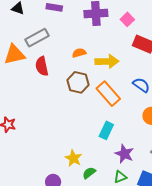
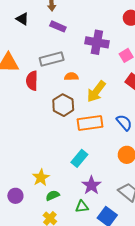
gray rectangle: (37, 38) -> (52, 59), moved
yellow arrow: (107, 61) -> (96, 91), turned 115
orange rectangle: (108, 94) -> (90, 123), turned -70

